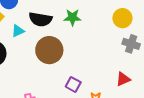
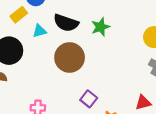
green star: (72, 17) -> (101, 27), turned -30

